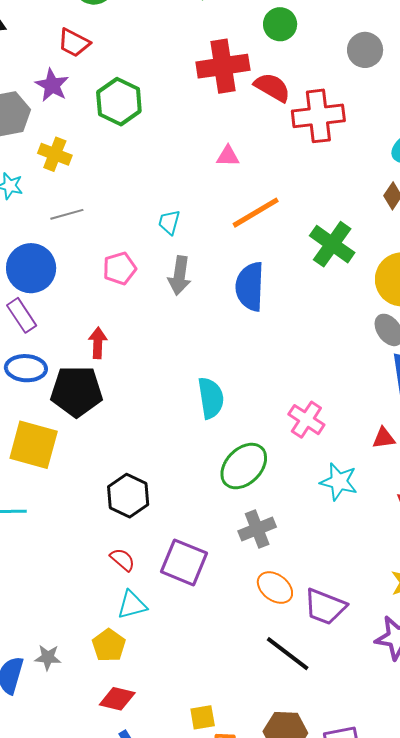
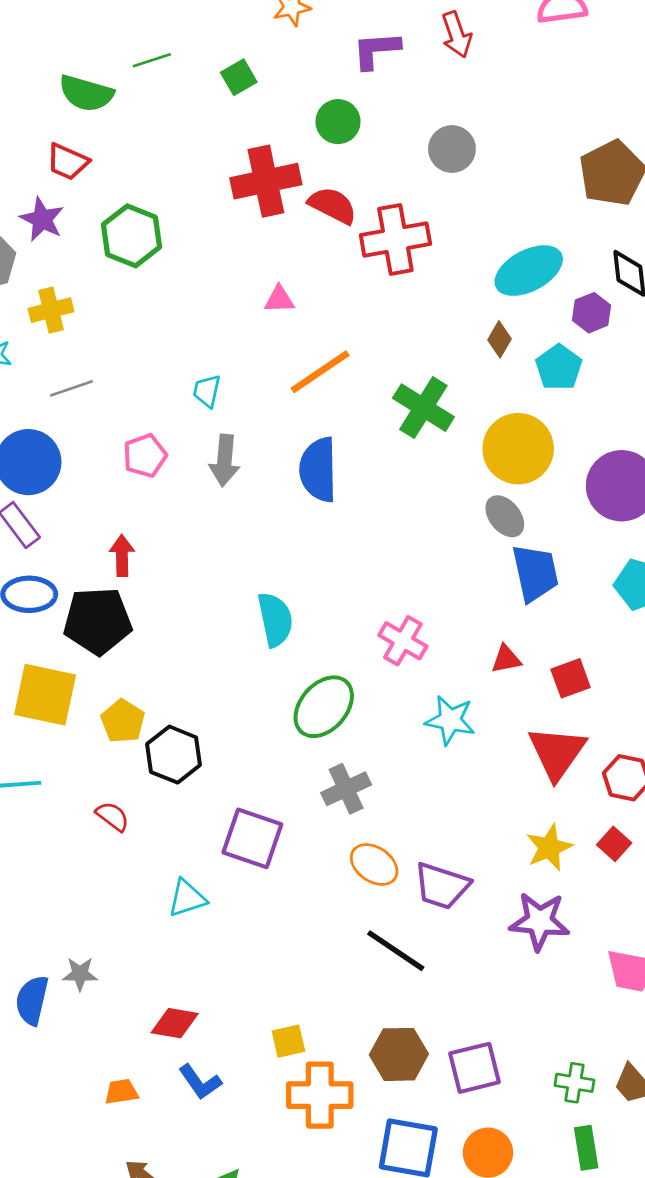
yellow cross: (55, 154) -> (51, 310), turned -32
red semicircle: (122, 560) -> (113, 816), moved
yellow pentagon: (109, 645) -> (123, 721), moved

